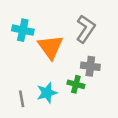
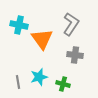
green cross: (76, 84) -> (63, 84), moved

